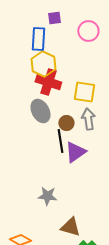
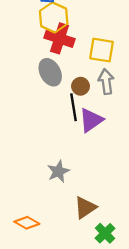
gray star: (47, 196) -> (58, 171), turned -30
brown triangle: (70, 227) -> (85, 208), turned -50

